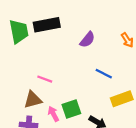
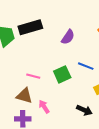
brown triangle: (33, 100) -> (24, 96), turned 36
green square: (71, 109) -> (62, 74), moved

